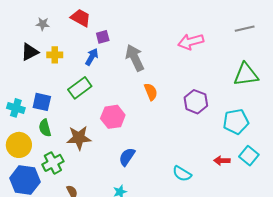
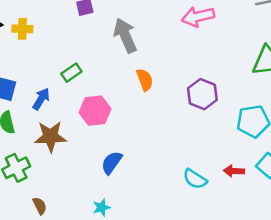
blue arrow: (92, 57) -> (41, 99), moved
green rectangle: (80, 88) -> (71, 73), moved, size x0.7
cyan semicircle: (182, 174) -> (195, 179), moved

